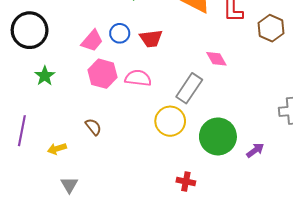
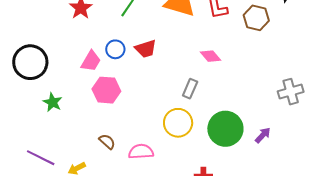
pink semicircle: (138, 78) -> (141, 152), moved
gray rectangle: (189, 88) -> (190, 89), size x0.7
purple line: (22, 131) -> (41, 158), turned -64

